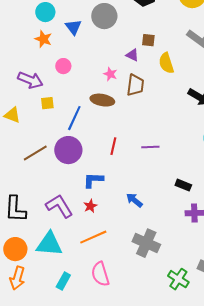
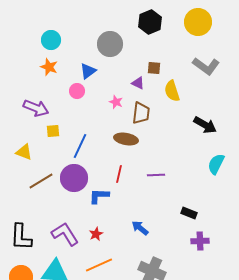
blue triangle: (73, 27) -> (88, 71), moved, turned 30
pink circle: (63, 66) -> (77, 91), moved
brown ellipse: (102, 100) -> (126, 139), moved
yellow triangle: (12, 115) -> (24, 152), moved
blue L-shape: (93, 180) -> (99, 196), moved

